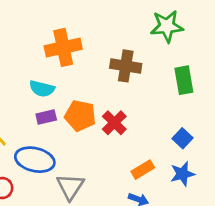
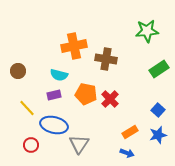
brown cross: (126, 66) -> (106, 59), moved
green rectangle: (184, 80) -> (159, 69), turned 66
purple rectangle: (46, 117) -> (54, 95), moved

